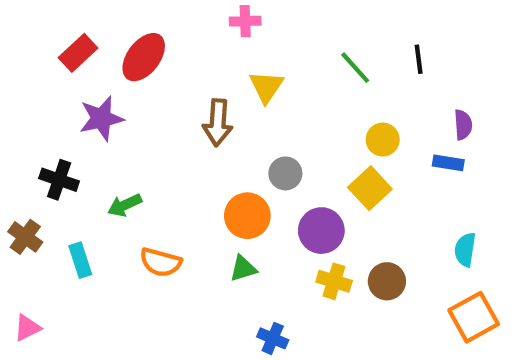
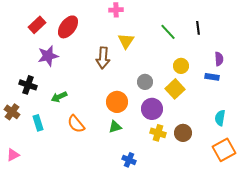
gray circle: (285, 173) -> (145, 82), moved
orange semicircle: (161, 262) -> (76, 124), turned 36

